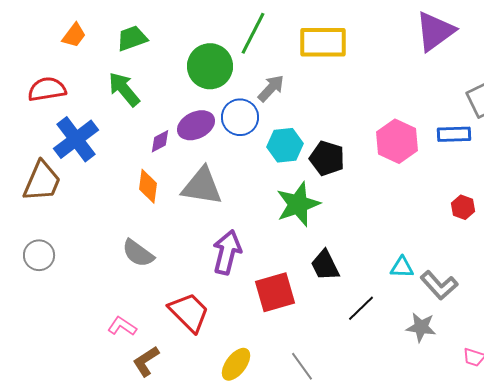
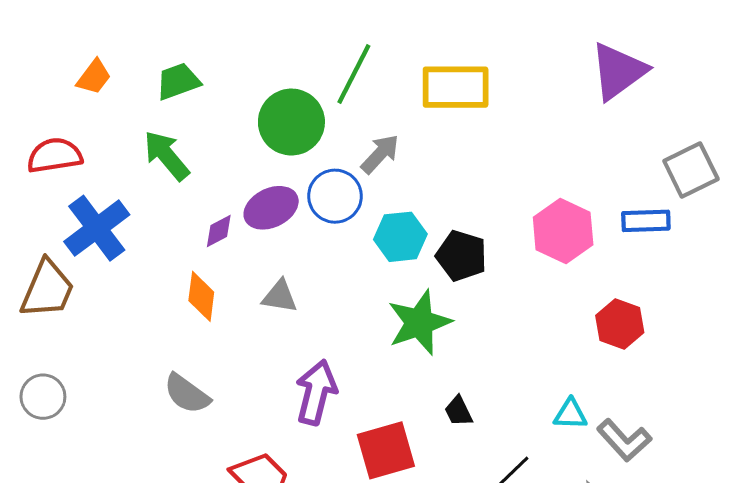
gray triangle: (202, 186) -> (280, 296), size x0.6
red hexagon: (463, 207) -> (620, 324), moved, size x1.4
black trapezoid: (325, 265) -> (459, 411), size x0.7

